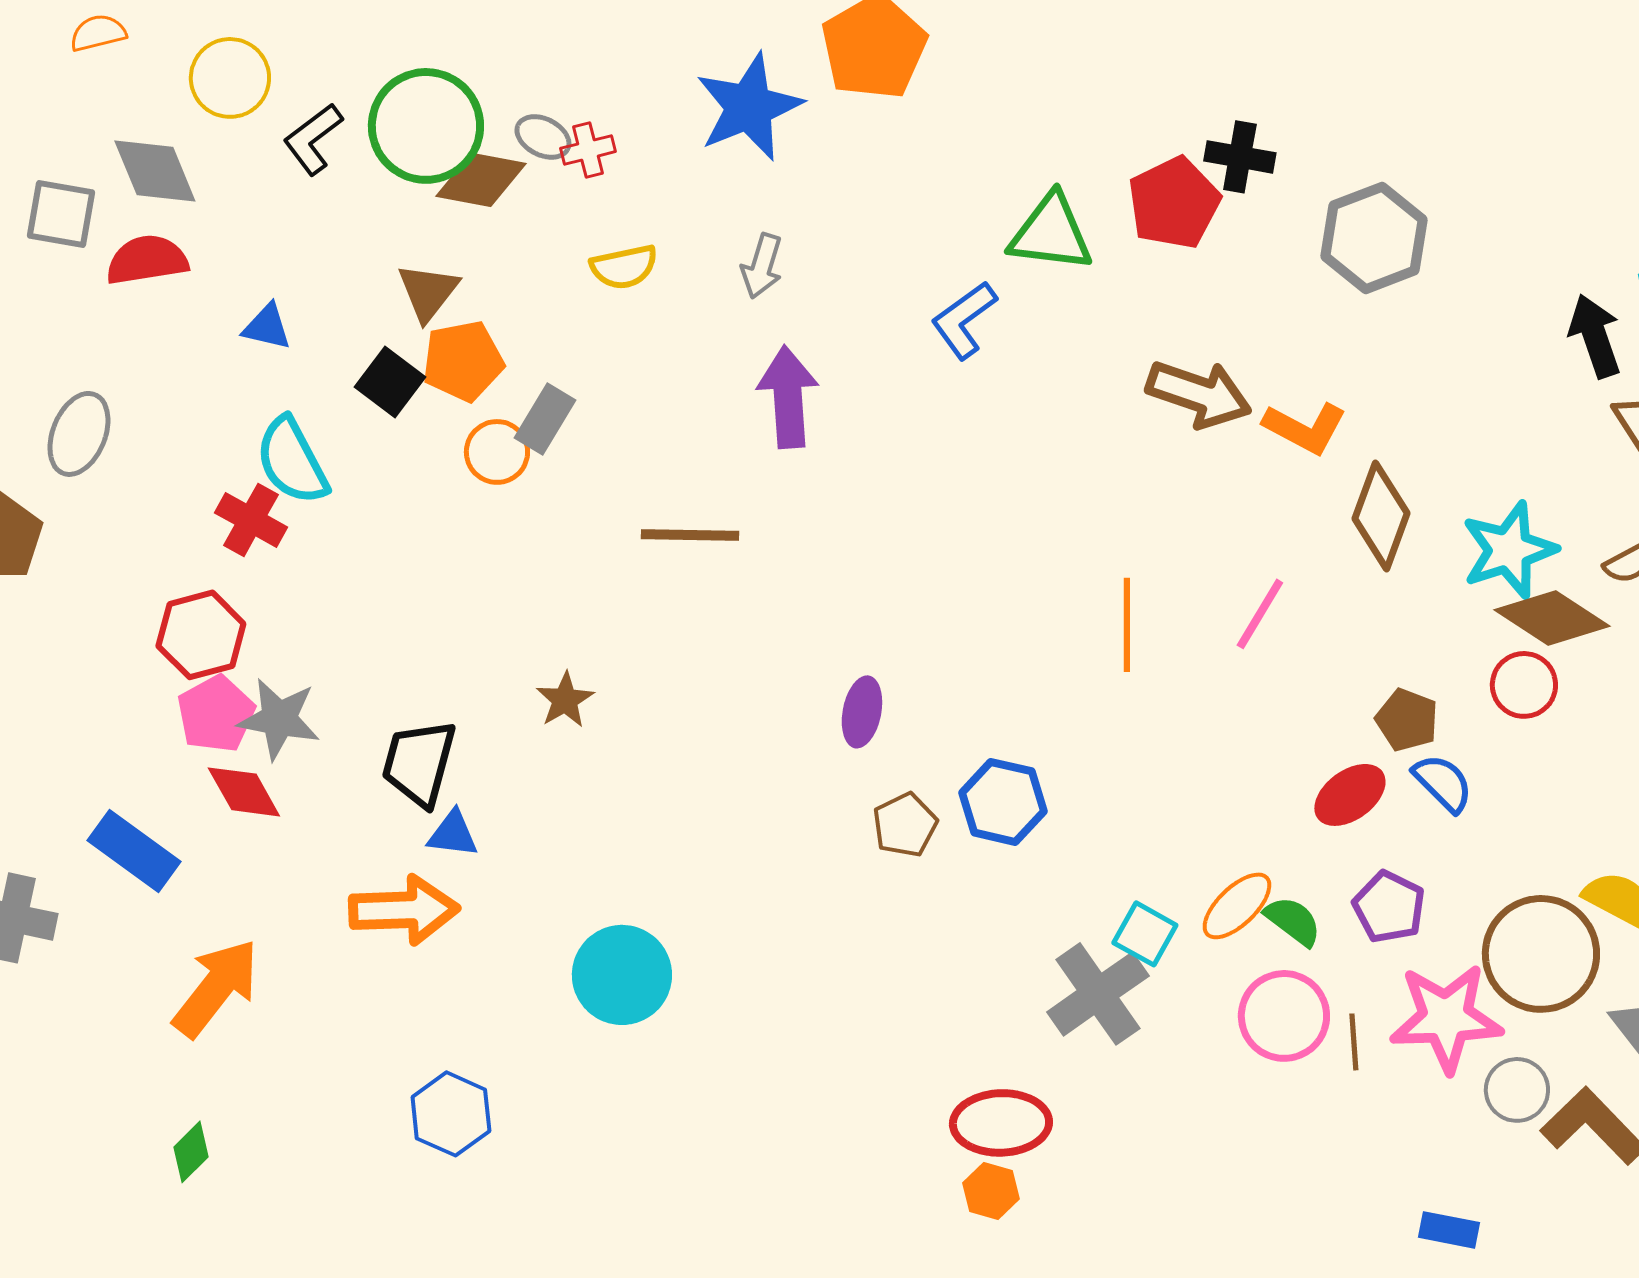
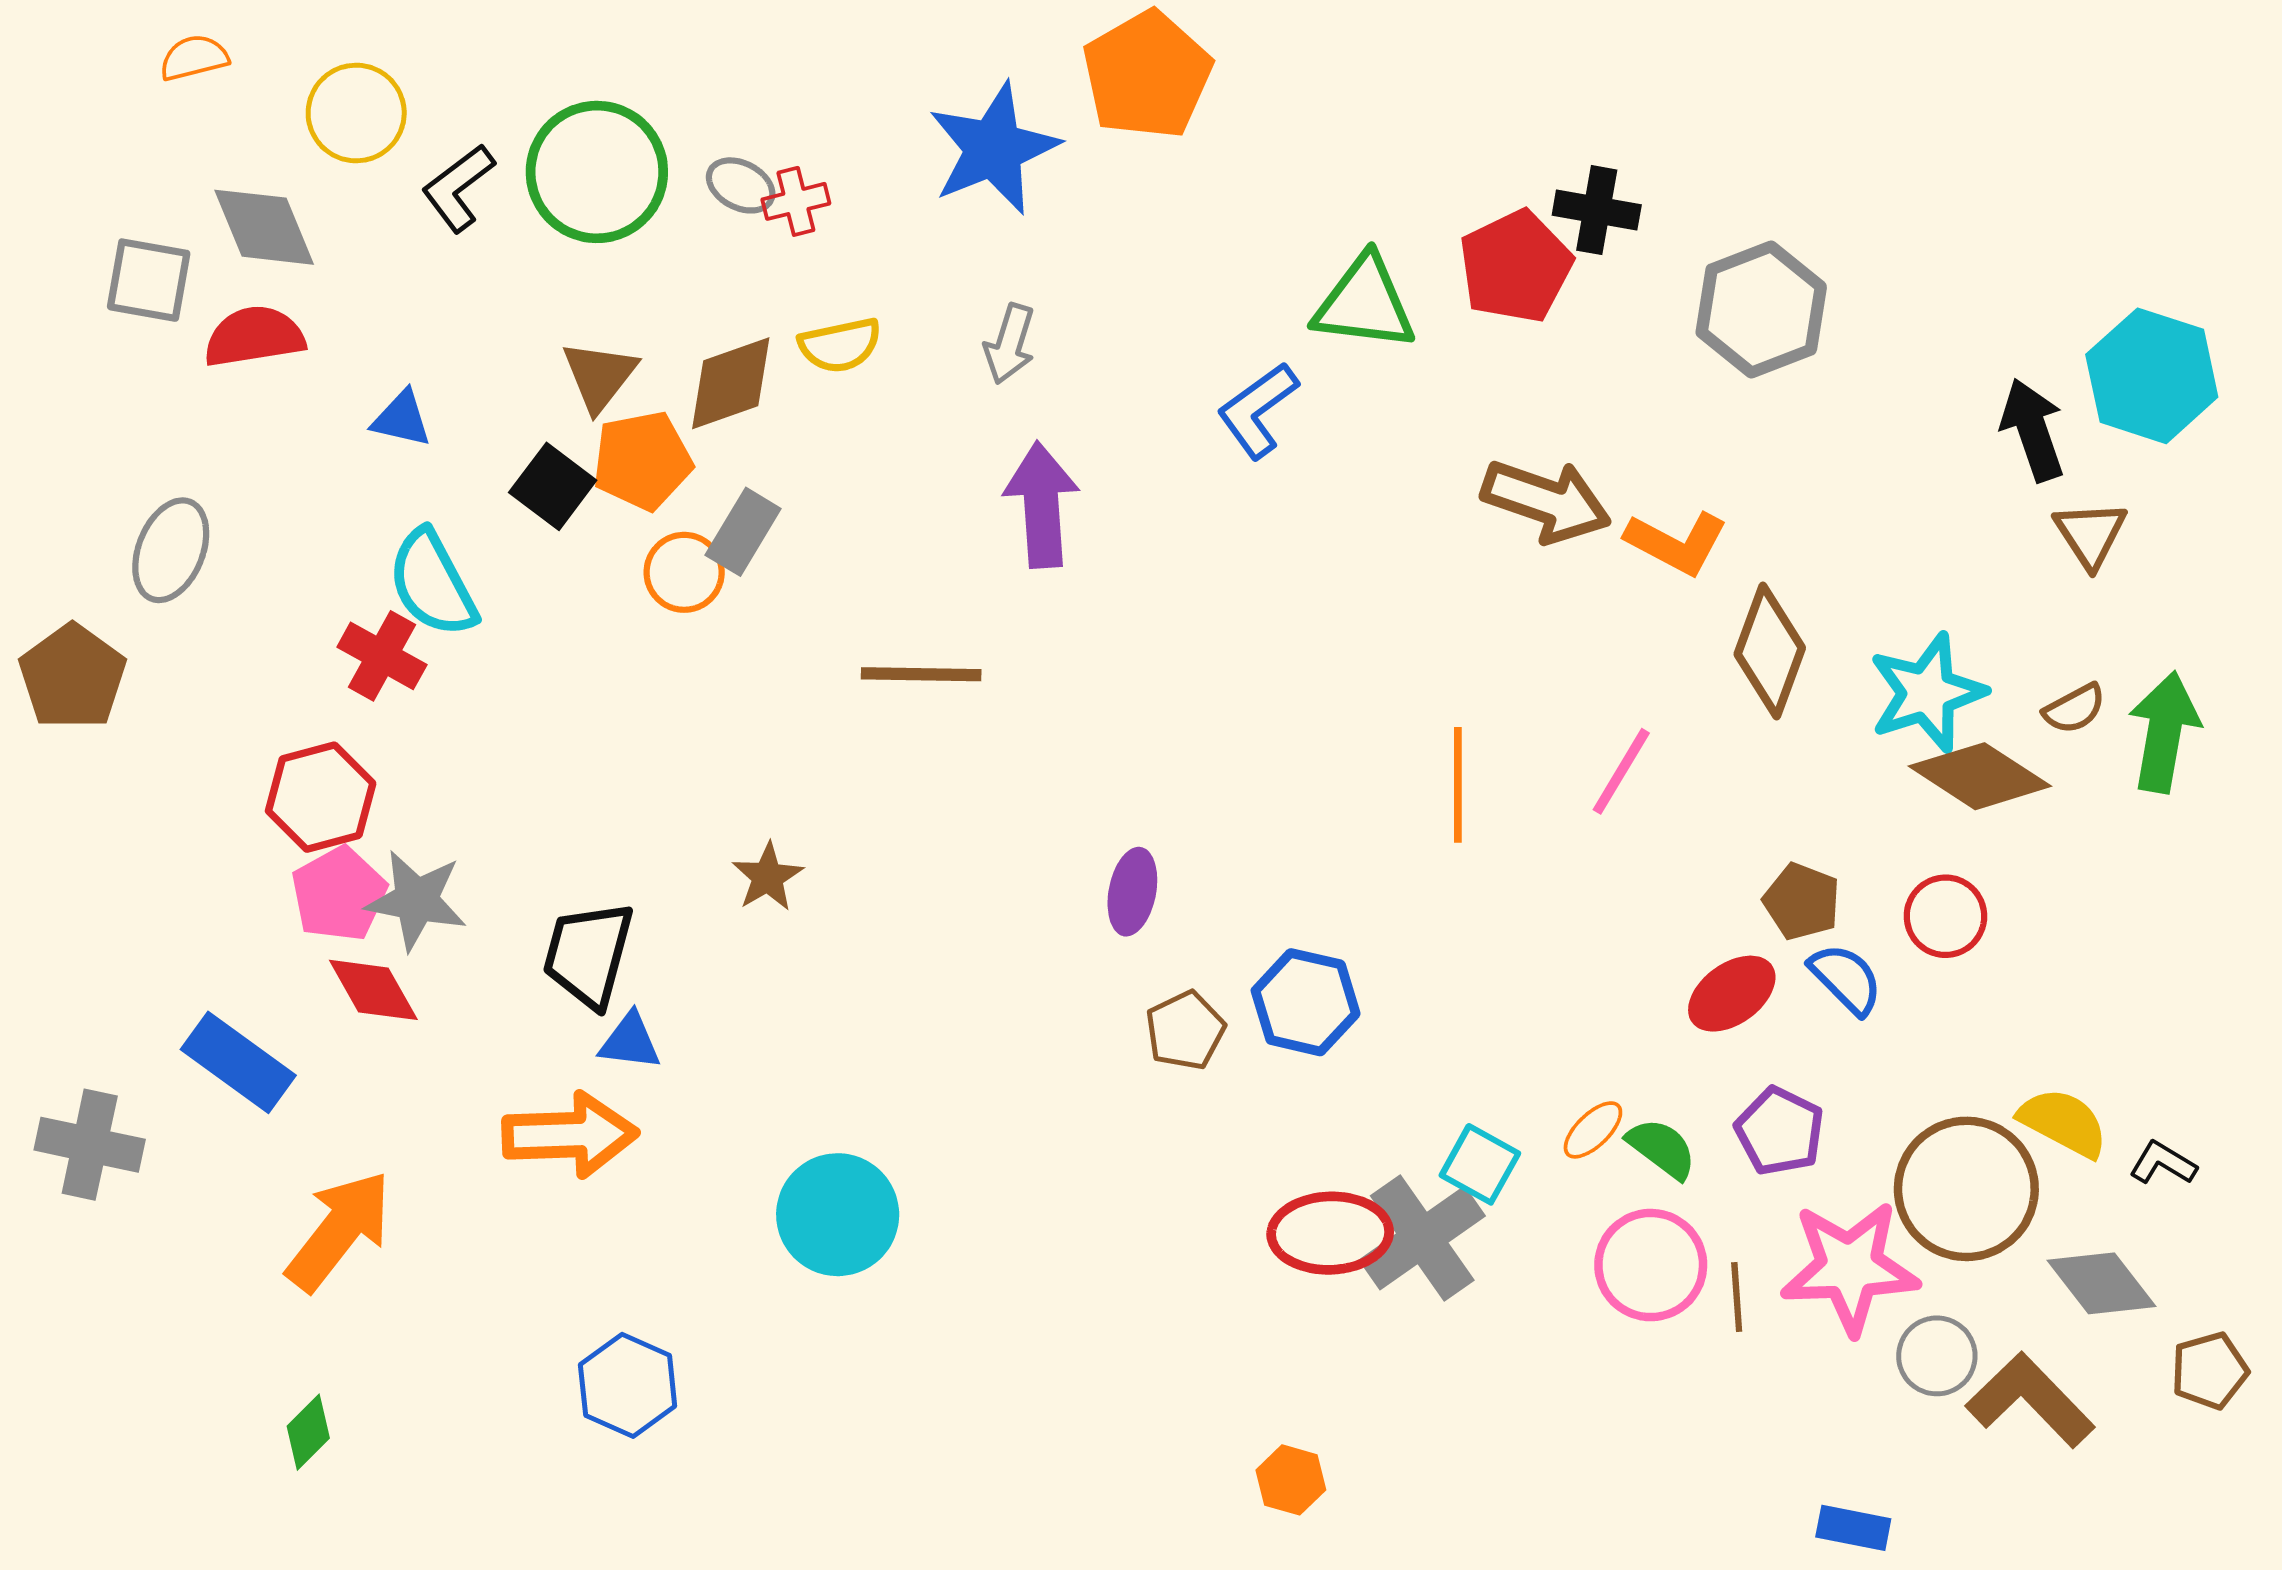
brown diamond: (481, 180) -> (731, 383), moved, turned -30
red circle: (1524, 685) -> (1945, 916), moved
orange ellipse: (1237, 906) -> (1593, 1130), size x0.7
red ellipse: (1001, 1123) -> (1330, 1233), moved

